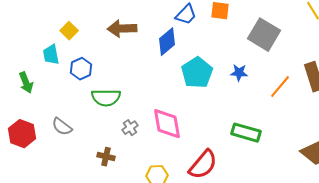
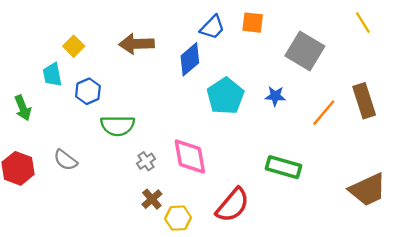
brown cross: (106, 157) -> (152, 199), moved, turned 36

